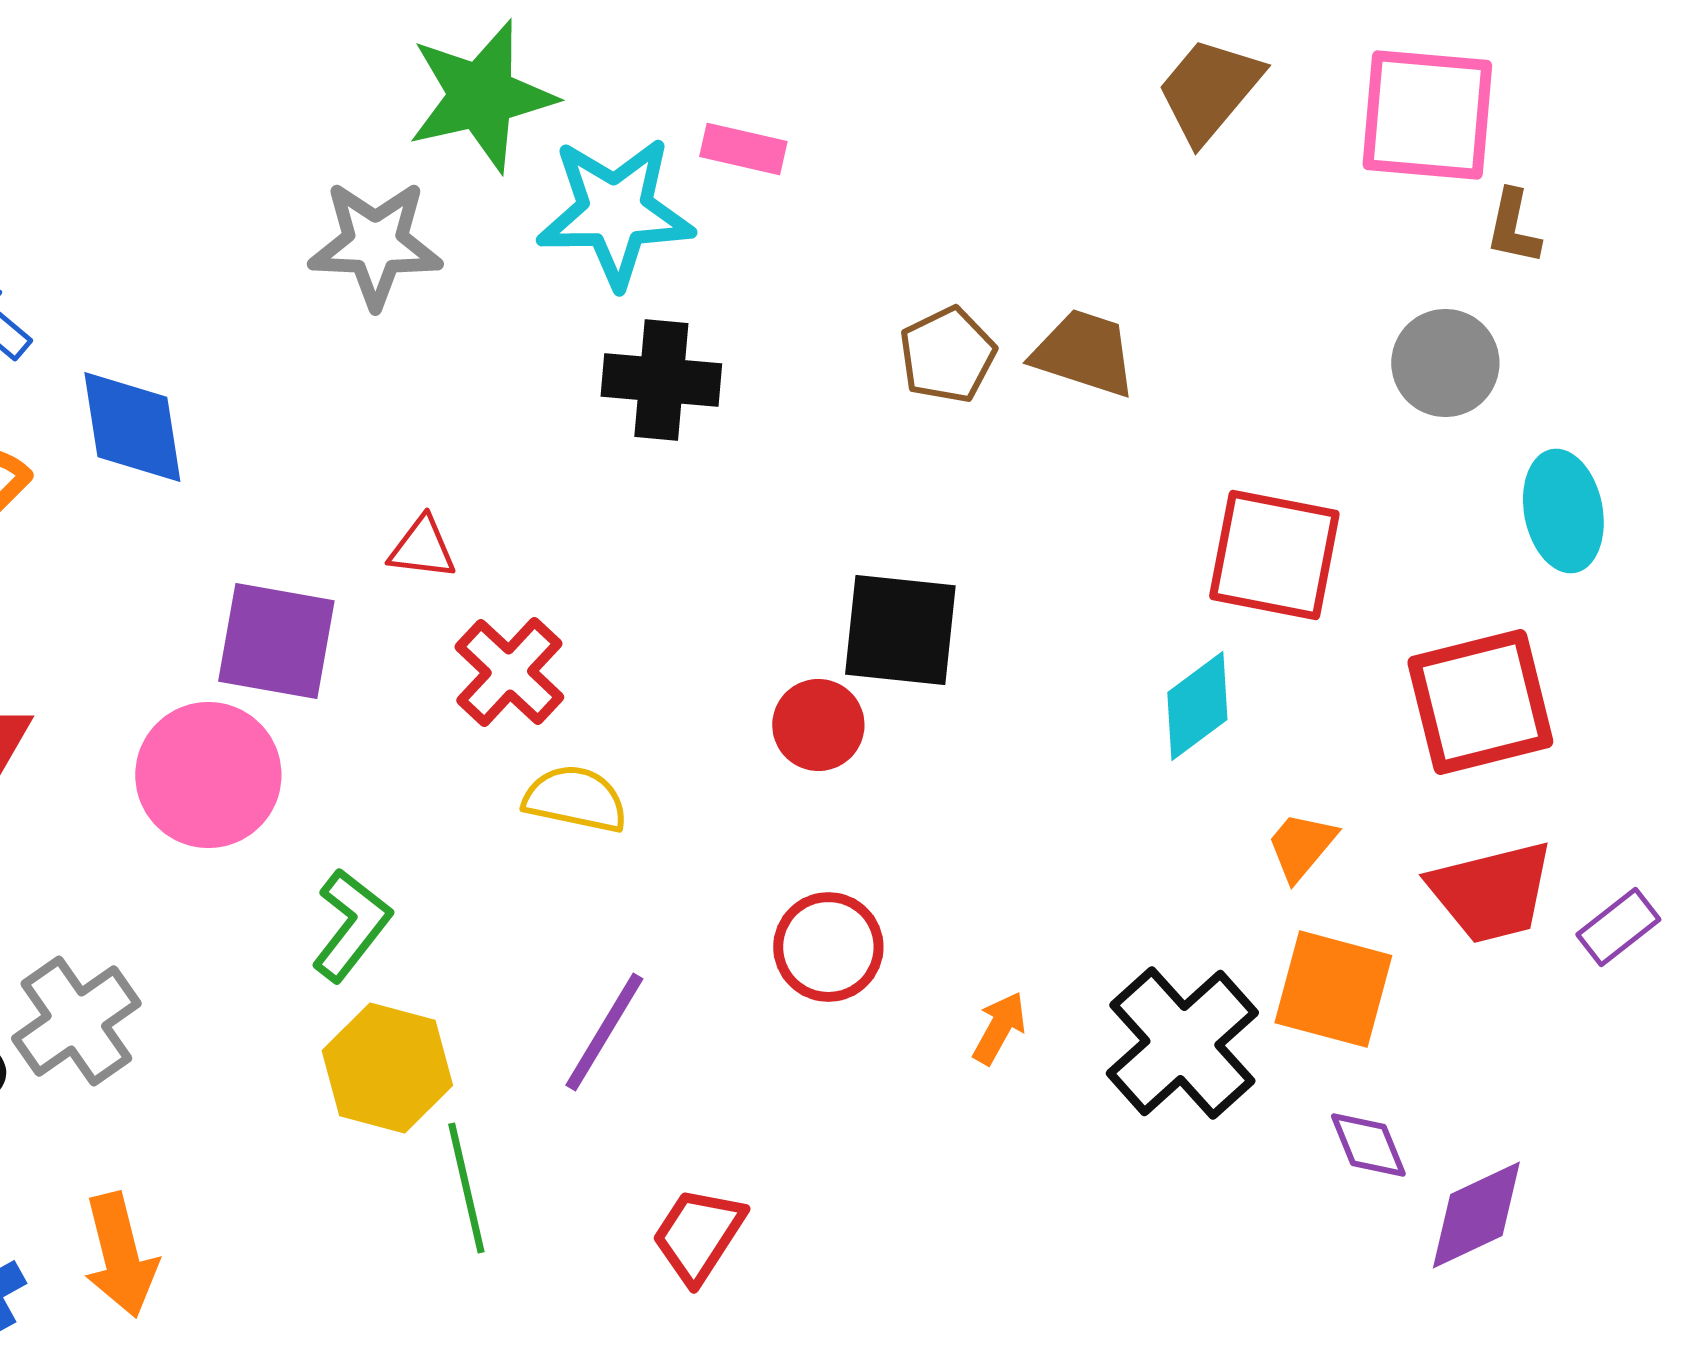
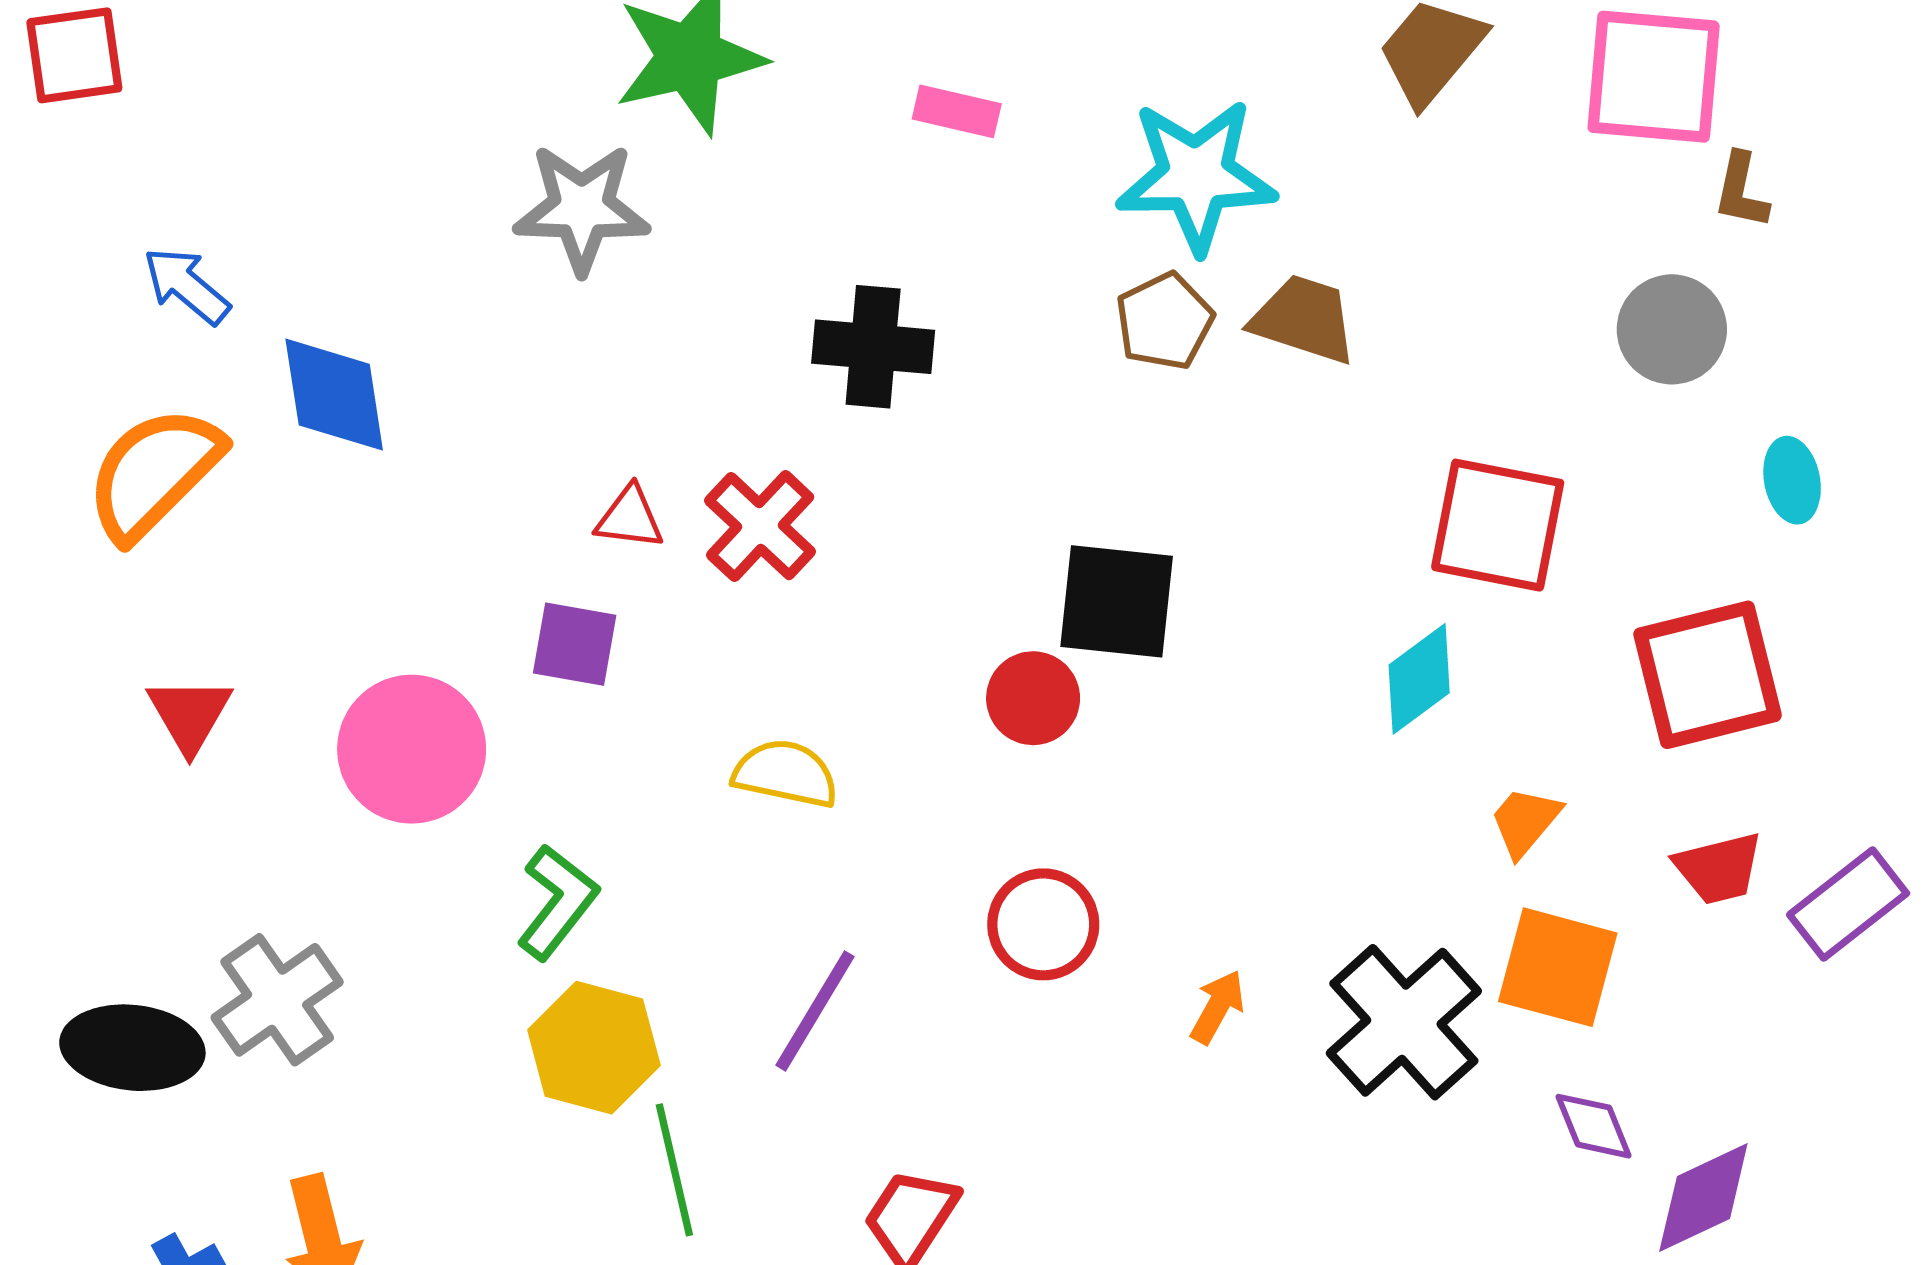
cyan star: (615, 212) -> (1196, 176), moved
cyan ellipse: (1563, 511) -> (1792, 480), size x0.7
purple square: (276, 641) -> (575, 644), moved, size x0.7
red cross: (509, 672) -> (760, 526), moved
red trapezoid: (1491, 892) -> (1719, 868), size x0.7
purple rectangle: (1618, 927) -> (1848, 904), size x1.4

